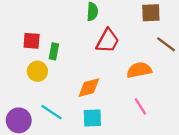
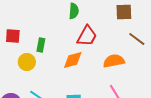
red square: (32, 41) -> (13, 36), moved
orange diamond: (89, 88) -> (73, 60), moved

